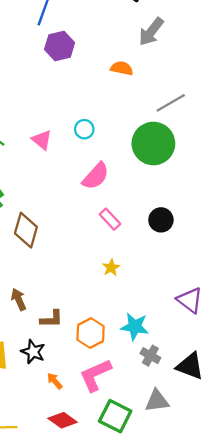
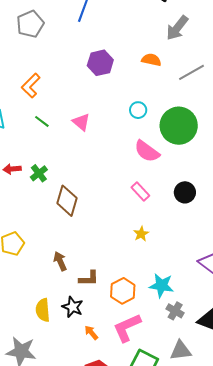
purple hexagon: (60, 46) -> (100, 63), moved
gray line: (171, 103) -> (191, 72), moved
cyan circle: (84, 129) -> (138, 110), moved
pink semicircle: (96, 176) -> (147, 151), moved, turned 84

